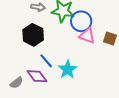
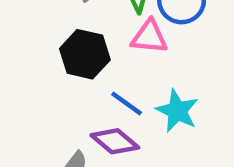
pink triangle: (87, 36) -> (149, 37), moved

